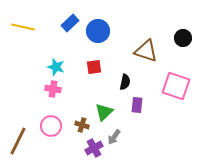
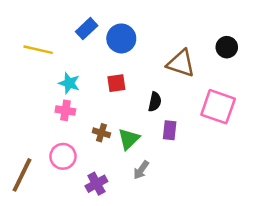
yellow line: (23, 27) -> (38, 50), moved
brown cross: (82, 125) -> (101, 133), moved
purple cross: (94, 148) -> (96, 184), moved

